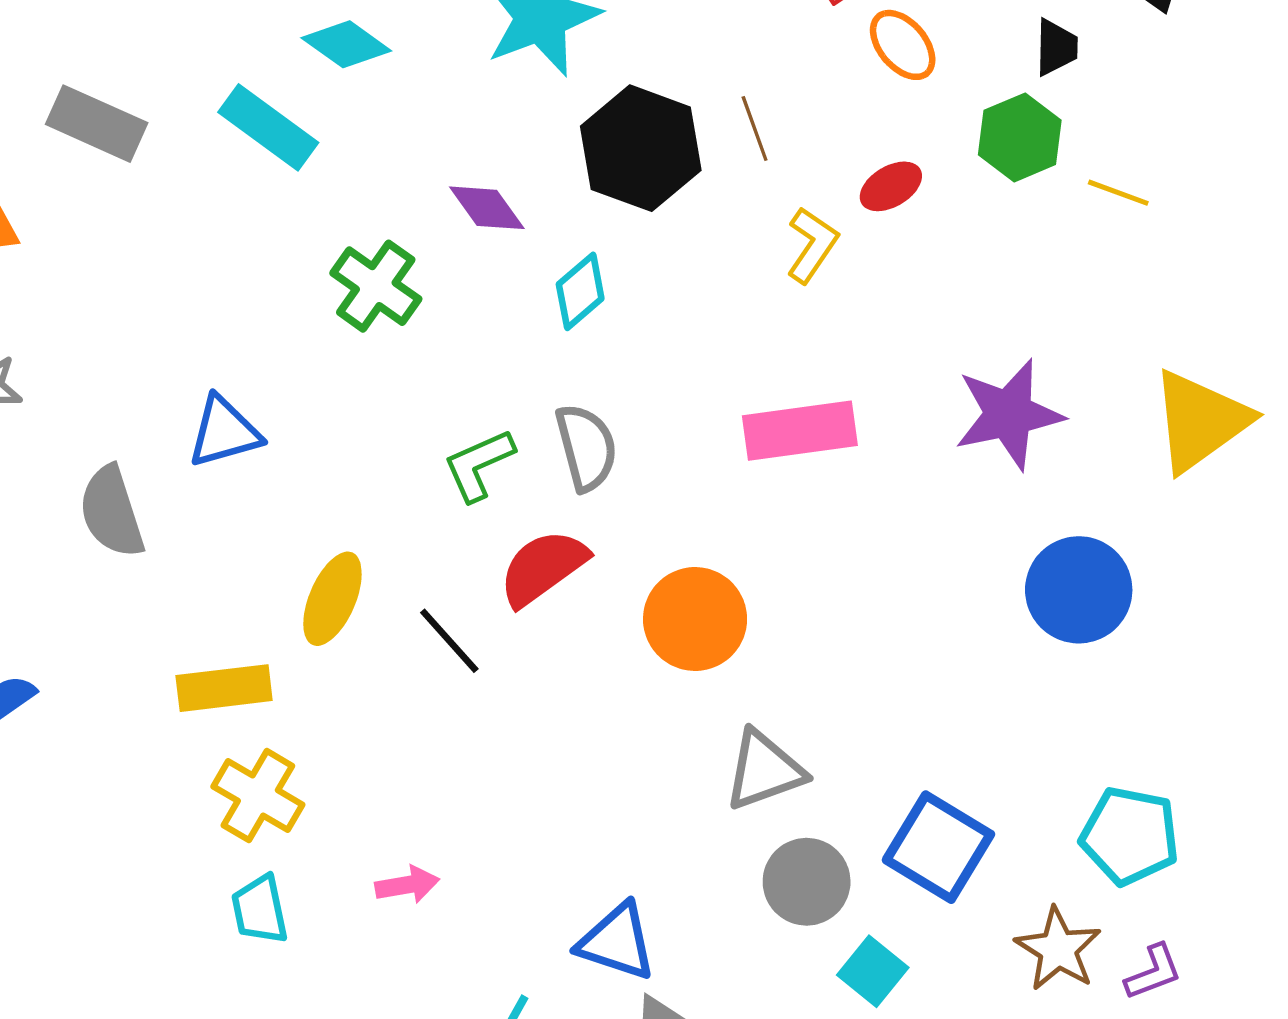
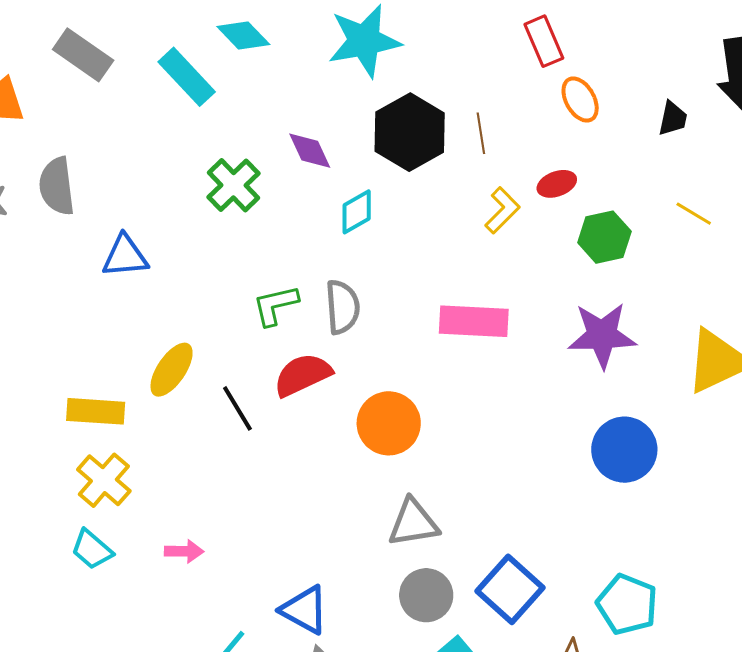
green hexagon: (1020, 137) -> (604, 237), moved
gray semicircle: (112, 512) -> (57, 186), moved
cyan trapezoid: (260, 910) -> (92, 549), turned -48

